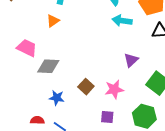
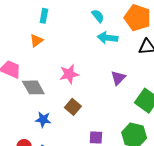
gray diamond: (48, 66) -> (33, 87), turned 60
pink star: (114, 89) -> (69, 74), moved

